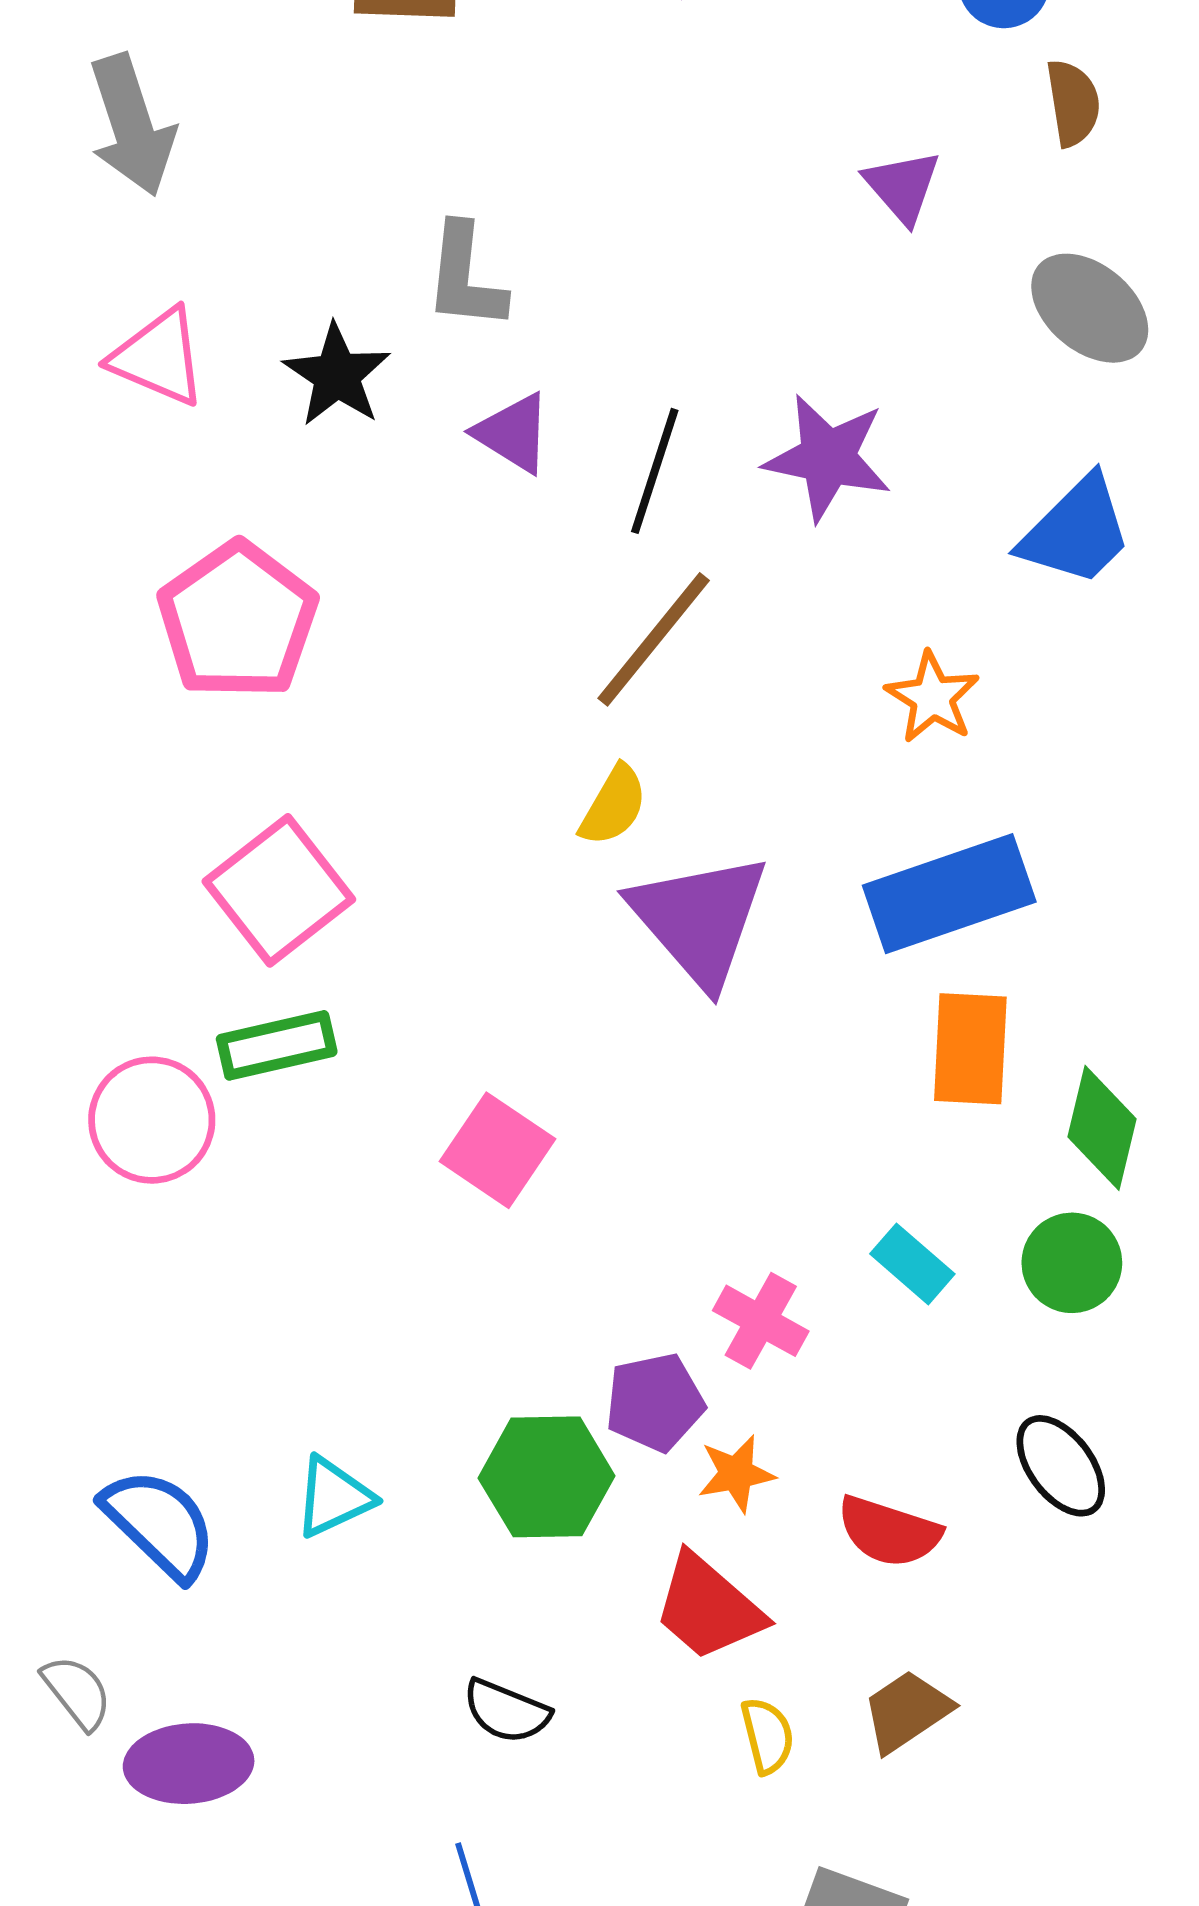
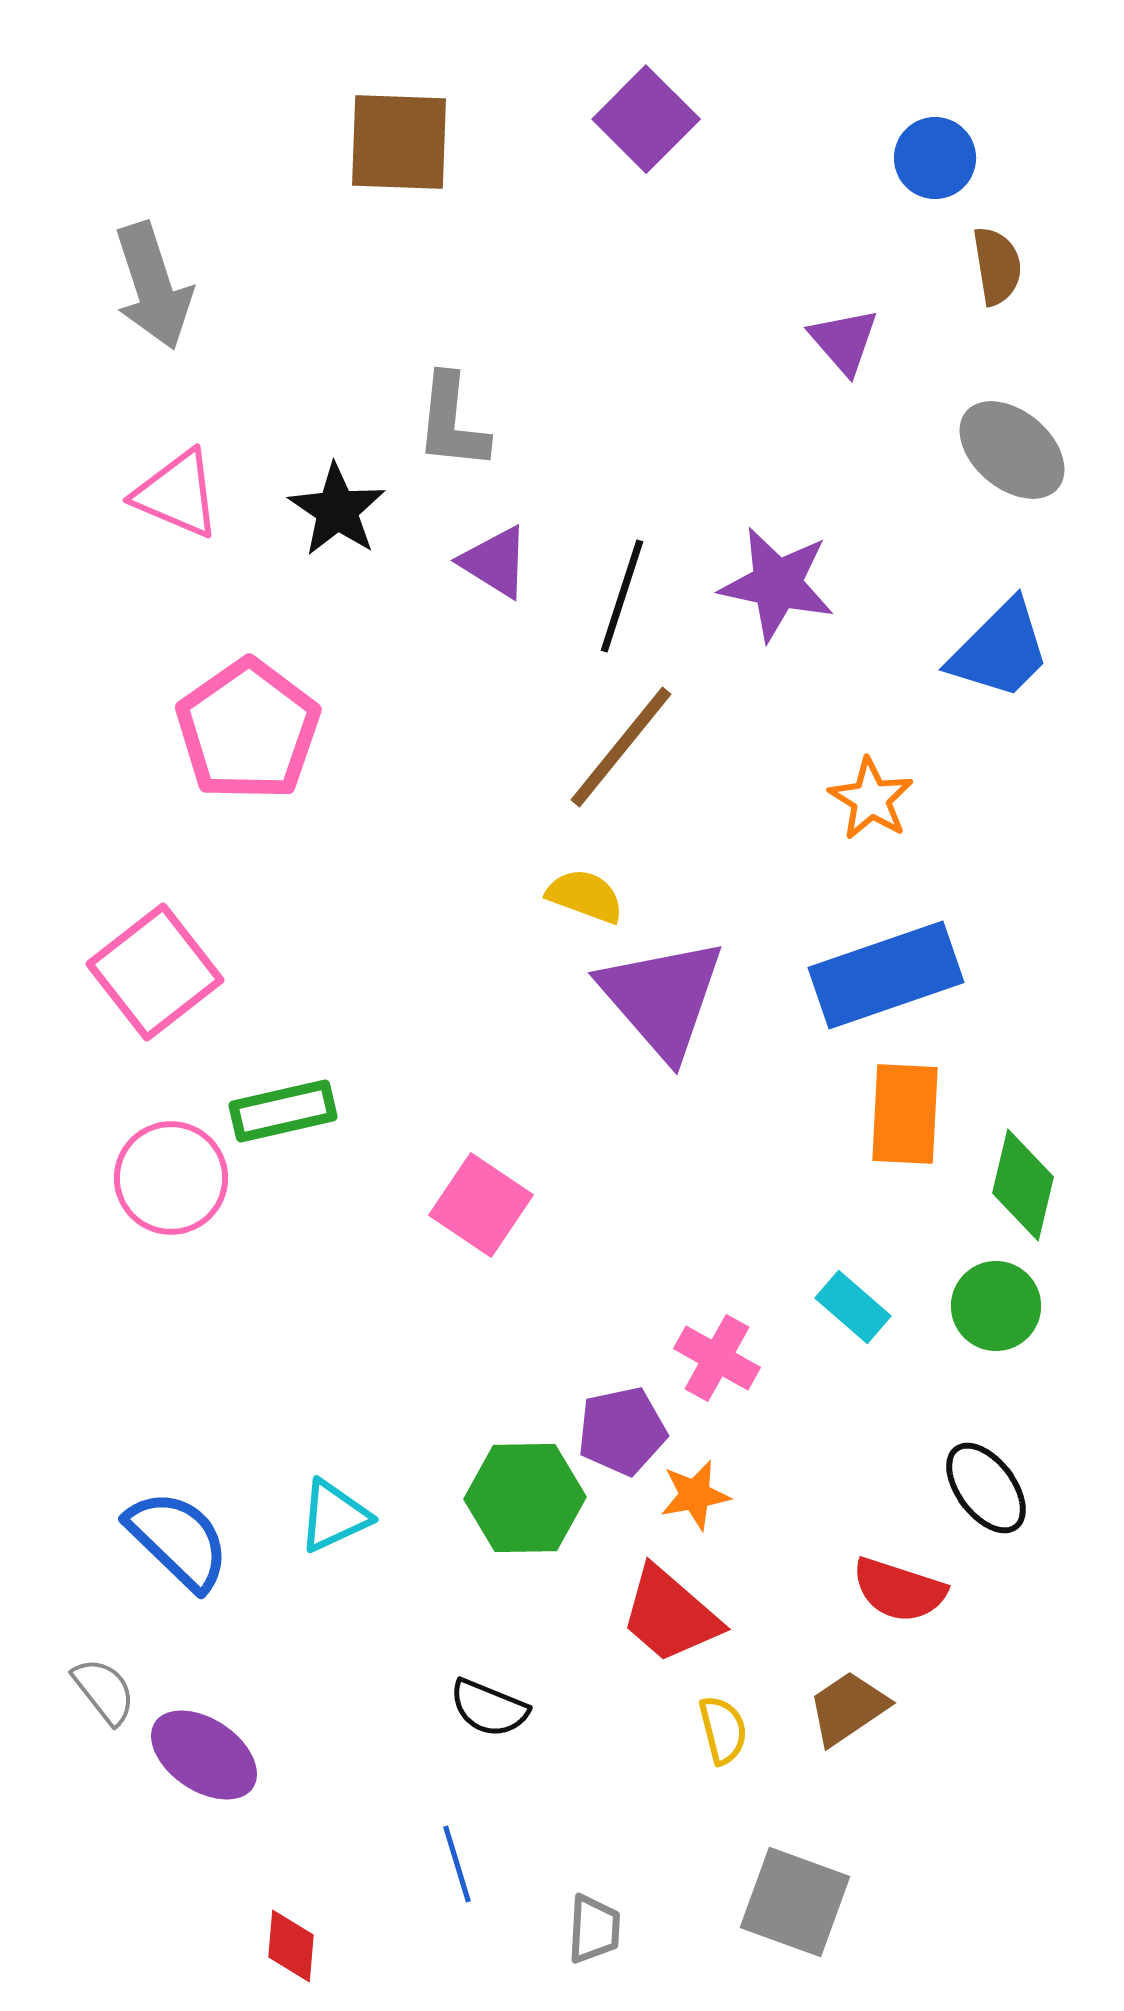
yellow semicircle: (613, 806) -> (585, 896), turned -100
pink square: (279, 890) -> (155, 972), moved
red semicircle: (889, 1532) -> (899, 1590), moved
purple ellipse: (189, 1764) -> (204, 1755), turned 38

